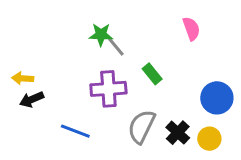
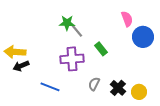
yellow arrow: (23, 78) -> (15, 52), size x1.5
blue circle: (217, 98) -> (143, 37), moved
gray semicircle: (142, 127) -> (94, 84), size x0.6

